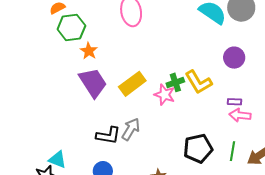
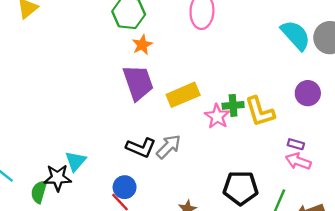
cyan triangle: (57, 160) -> (76, 161), turned 36

